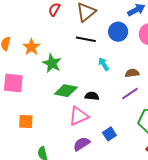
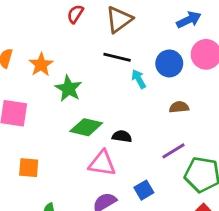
blue circle: (118, 32) -> (169, 63), moved
cyan arrow: (104, 64) -> (139, 79), moved
purple line: (130, 94) -> (173, 151), moved
pink triangle: (79, 116) -> (102, 163), turned 30

